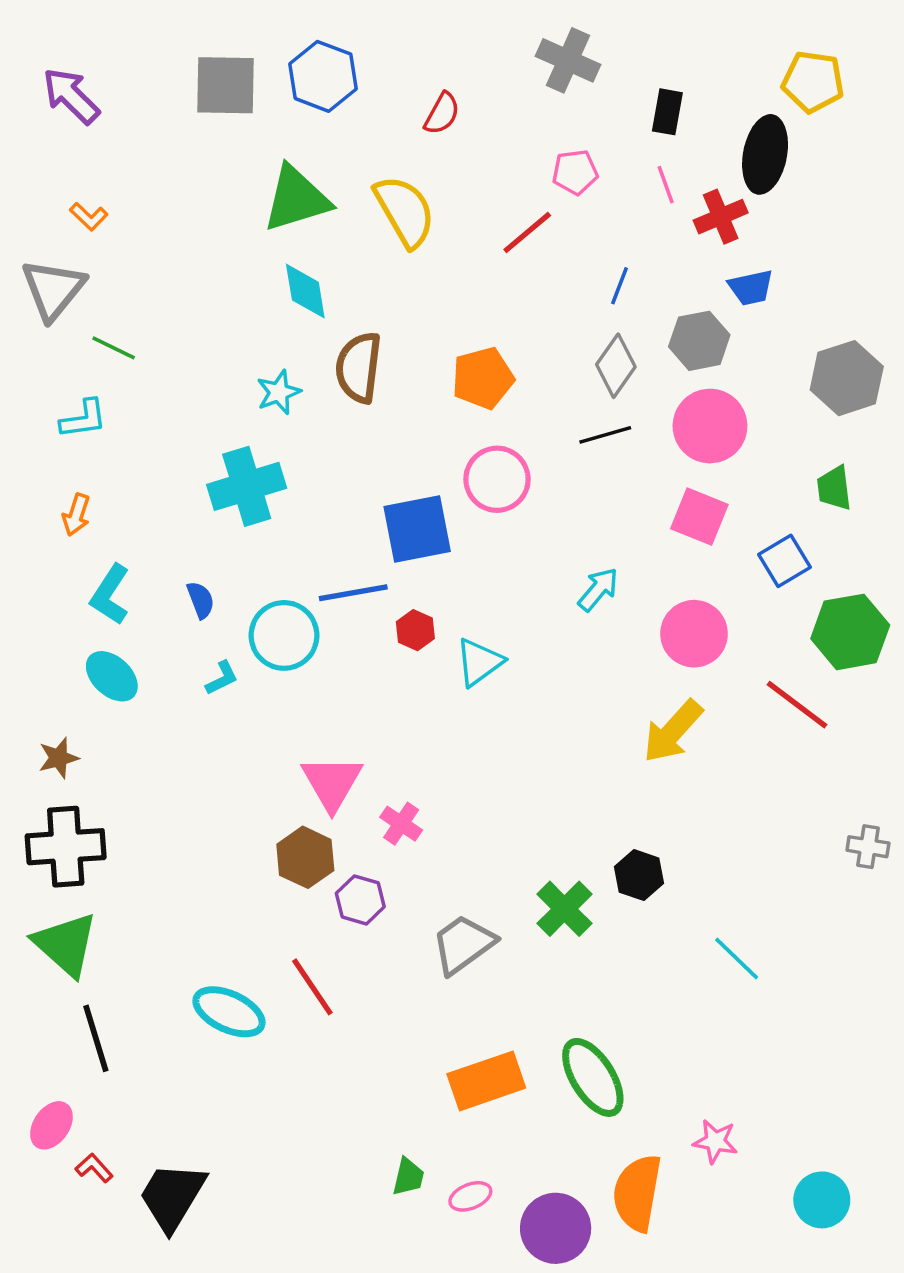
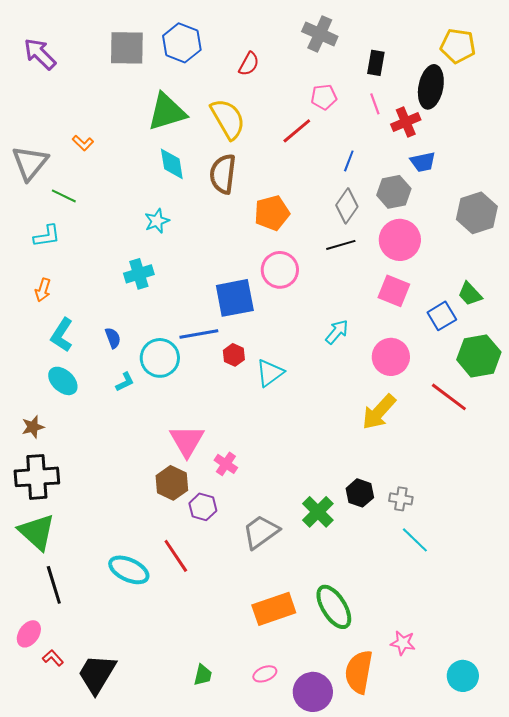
orange L-shape: (89, 217) -> (83, 143), moved
brown semicircle: (359, 367) -> (223, 174), moved
cyan cross: (247, 486) -> (139, 274), size x0.7
green trapezoid: (834, 488) -> (470, 294), moved, turned -36
gray cross: (868, 847) -> (401, 499), moved
green trapezoid: (408, 1177) -> (203, 675), moved

